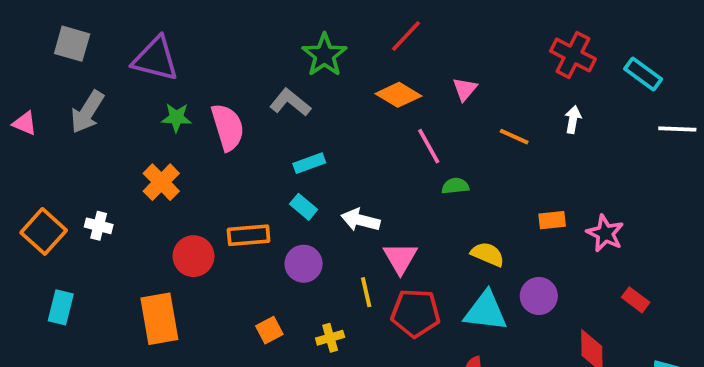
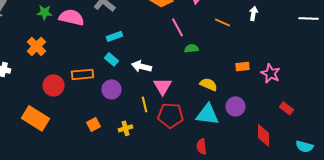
pink semicircle: (228, 127) -> (72, 17), turned -60
orange rectangle: (159, 319) -> (36, 118), turned -48

